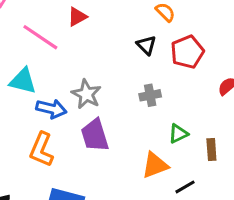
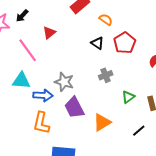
pink line: (40, 37) -> (28, 50), turned 30
orange triangle: (155, 165) -> (102, 122), moved

